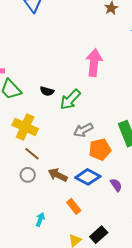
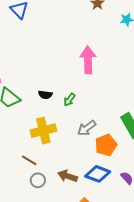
green arrow: (70, 99) -> (69, 100), size x0.6
yellow cross: (25, 127) -> (43, 131), moved, turned -30
brown line: (32, 154) -> (29, 160), moved

